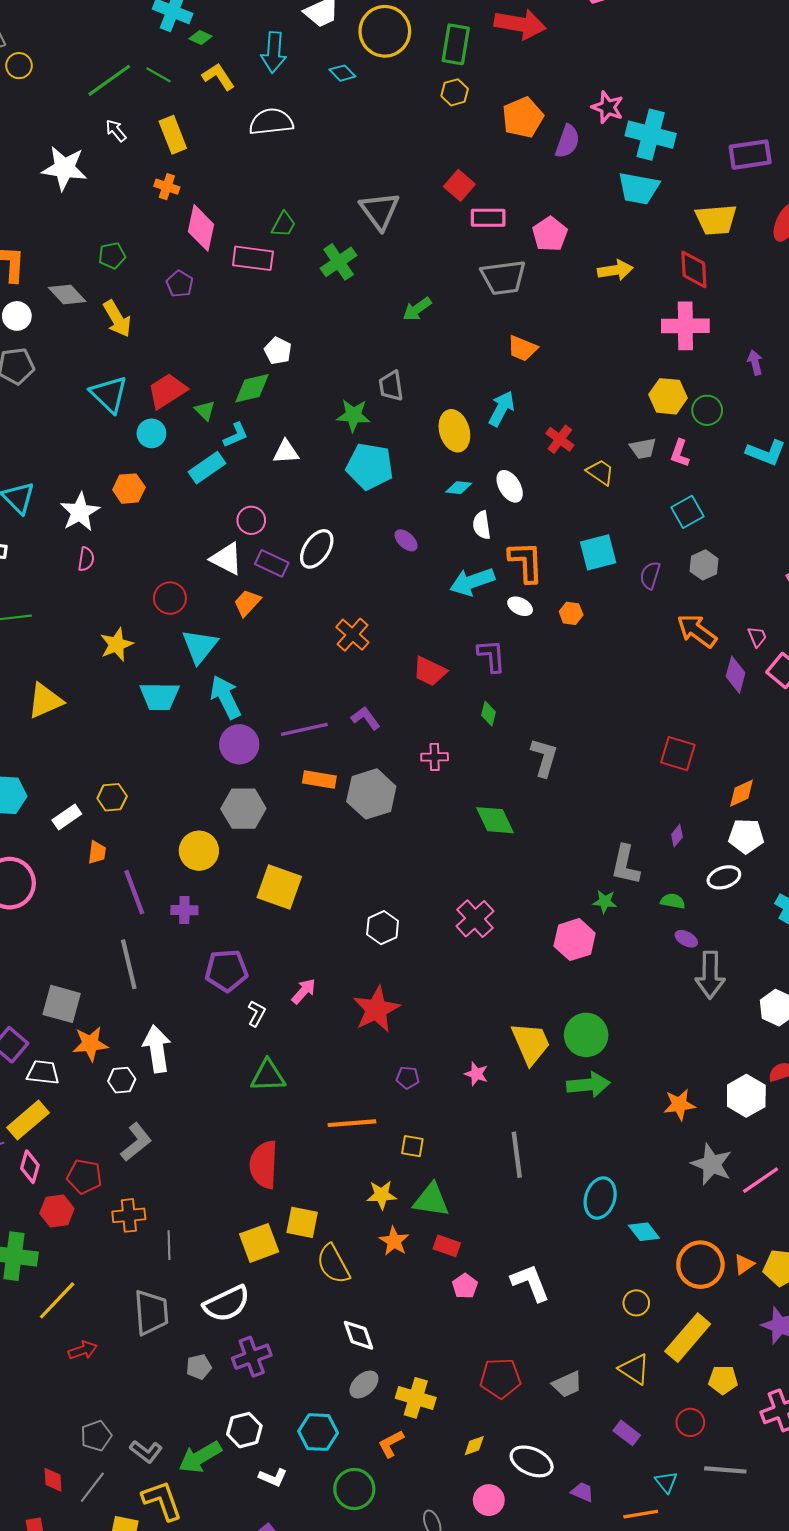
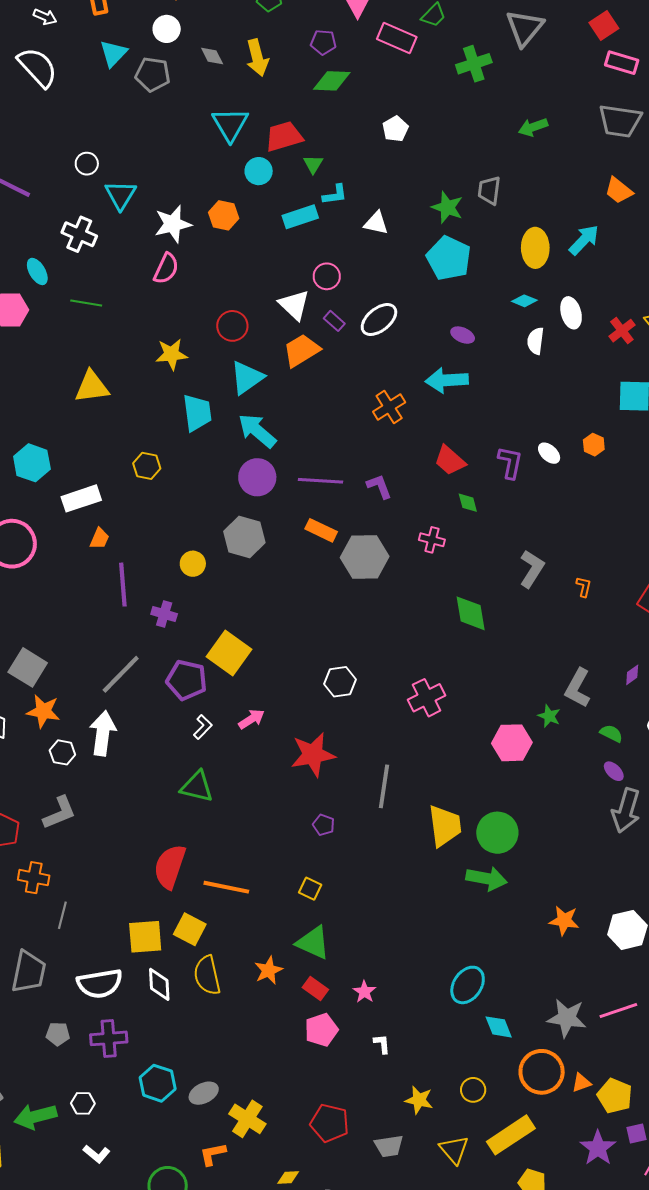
purple pentagon: (180, 284) -> (323, 42), turned 30
gray diamond: (67, 294) -> (212, 56), moved, size x0.7
green diamond: (252, 388) -> (332, 81), moved
red cross: (560, 439) -> (622, 331), moved
purple ellipse: (406, 540) -> (463, 335), turned -35
pink semicircle: (86, 559) -> (166, 268), size x1.4
orange L-shape: (526, 562) -> (584, 587), moved, size x0.5
purple rectangle: (272, 563) -> (334, 321), size x0.7
cyan arrow: (472, 582) -> (447, 380), moved
orange trapezoid: (247, 603) -> (302, 350), size x1.4
white ellipse: (520, 606) -> (549, 453), moved
cyan trapezoid: (159, 696) -> (197, 413), turned -114
cyan arrow: (226, 697) -> (257, 431), turned -39
green diamond: (488, 714) -> (468, 503), moved, turned -45
yellow hexagon: (112, 797) -> (147, 466), moved
white rectangle: (67, 817) -> (81, 498), size x1.4
yellow circle: (199, 851) -> (193, 564), size x0.7
yellow square: (279, 887) -> (229, 653), moved
gray line: (129, 964) -> (121, 674), moved, turned 42
pink star: (476, 1074) -> (364, 992), moved
orange line: (352, 1123) -> (226, 887), moved
gray line: (517, 1155) -> (384, 786), moved
gray star: (712, 1164) -> (567, 1018), moved, turned -30
yellow star: (382, 1195) -> (419, 1100), moved
white L-shape: (530, 1283) -> (382, 1044), size x0.5
pink pentagon: (465, 1286) -> (321, 1030), size x1.4
white diamond: (359, 1335) -> (159, 984), moved
white hexagon: (244, 1430) -> (83, 1103), size x0.7
cyan hexagon: (318, 1432) -> (158, 1083), moved

